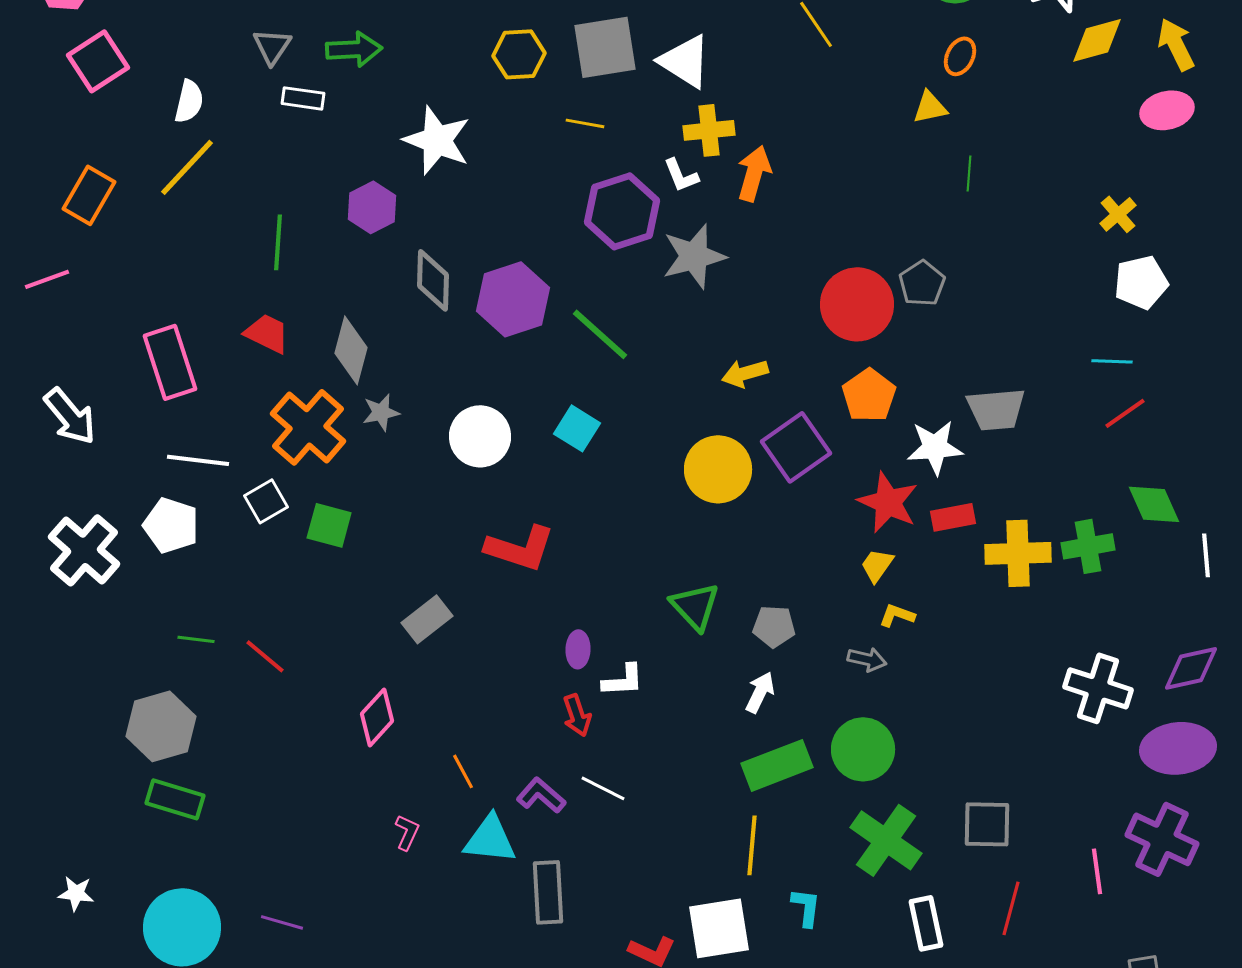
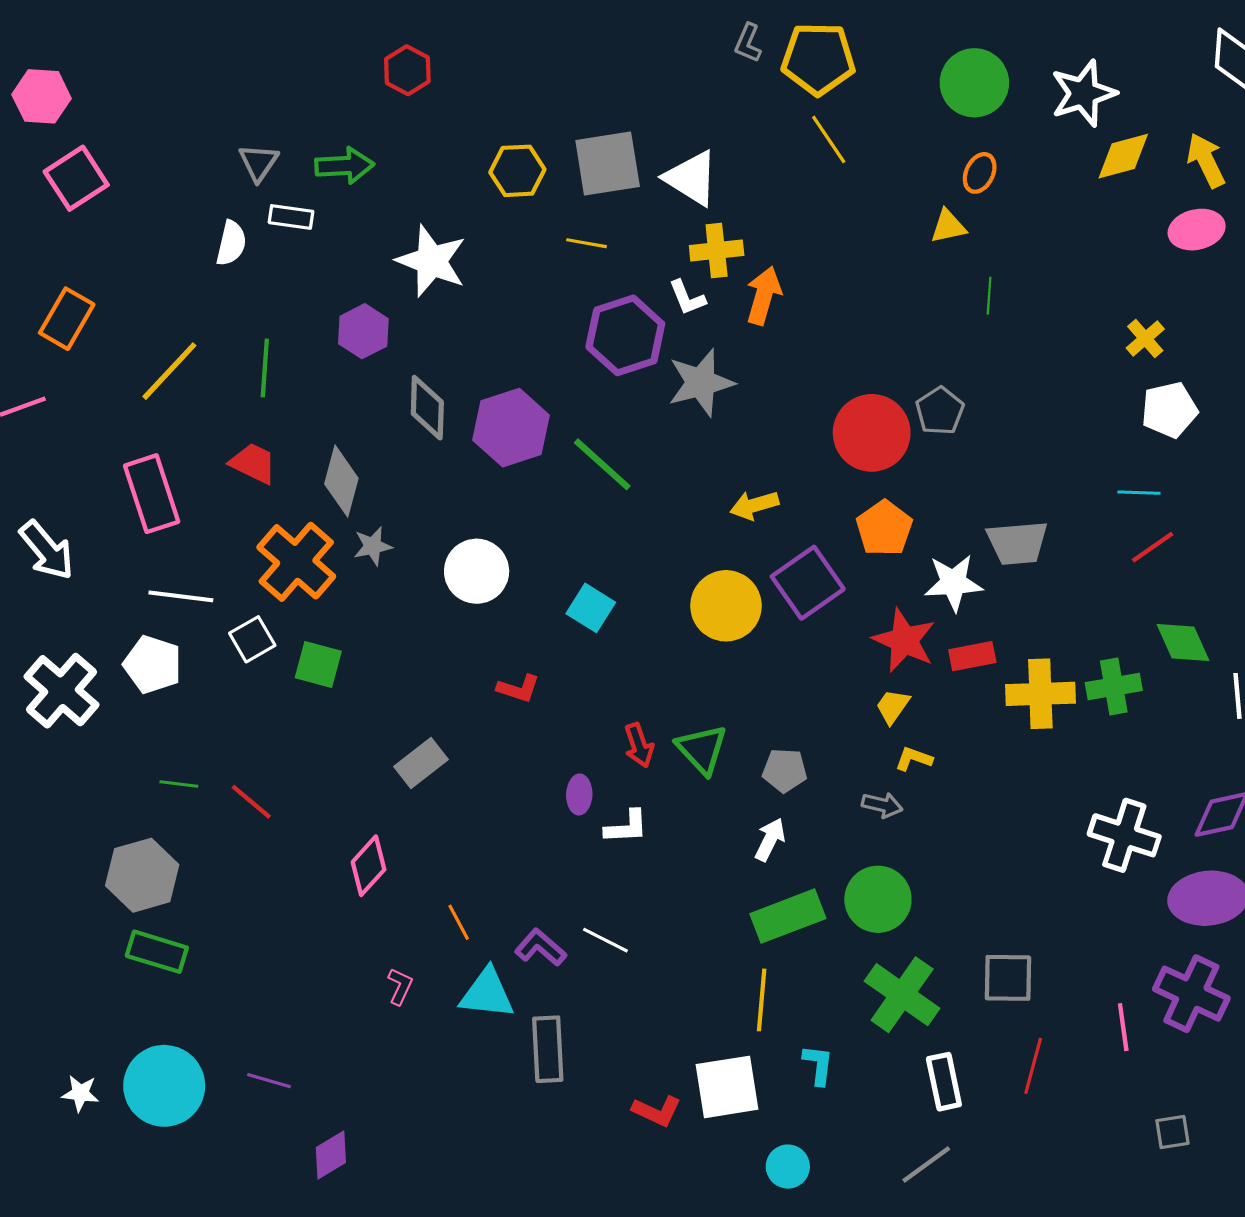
white semicircle: (189, 101) -> (231, 243), moved
yellow line: (187, 167) -> (169, 371), moved
cyan square: (577, 428) -> (591, 608), moved
red L-shape: (520, 548) -> (518, 689), size x0.6
red arrow: (577, 715) -> (639, 745), moved
white star: (76, 893) -> (80, 1093), moved

